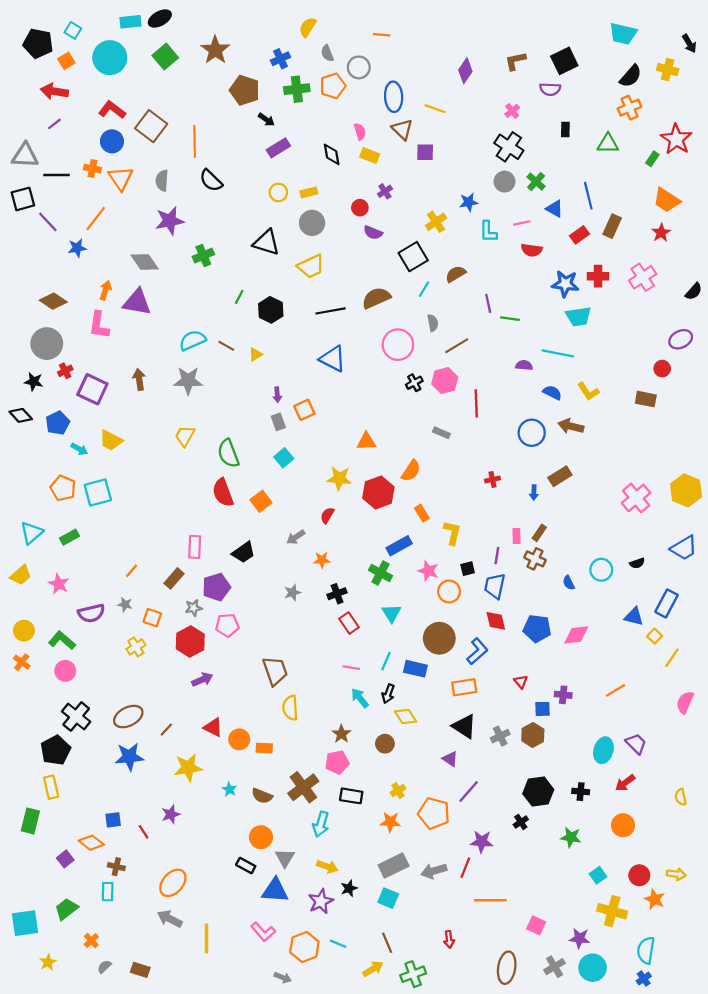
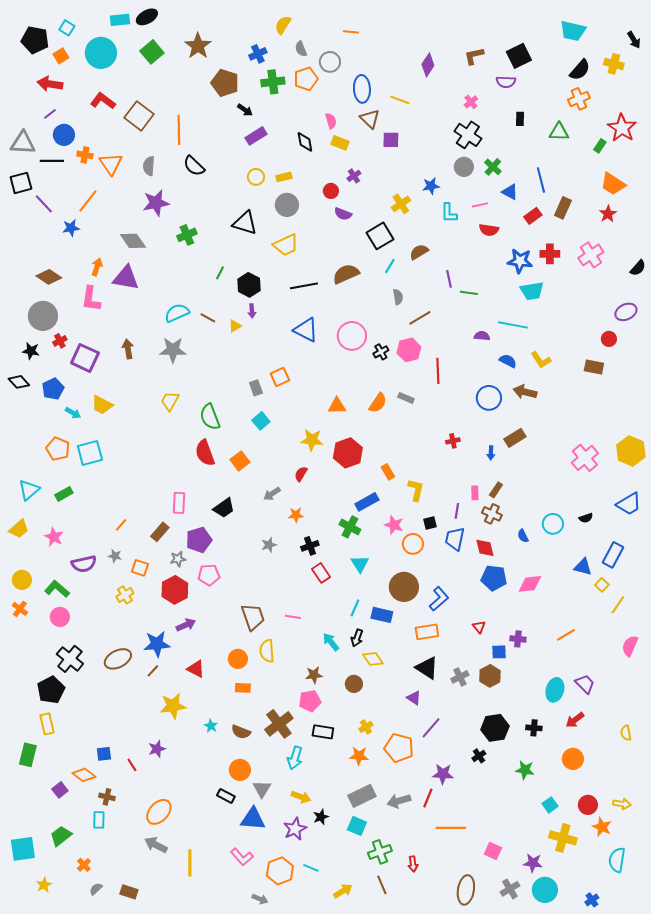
blue circle: (112, 141) -> (64, 135), moved
pink circle: (398, 345) -> (352, 336), moved
purple arrow: (277, 395) -> (252, 311), moved
orange semicircle: (411, 471) -> (378, 403), moved
red diamond: (496, 621) -> (485, 548), moved
pink line: (351, 668) -> (293, 617), moved
brown star: (341, 734) -> (314, 675), turned 30
orange circle: (239, 739) -> (238, 659), moved
blue star: (129, 757) -> (157, 644), moved
brown line: (387, 943) -> (382, 885), moved
cyan semicircle: (646, 950) -> (617, 860), moved
green cross: (413, 974) -> (380, 852), moved

